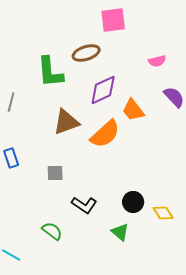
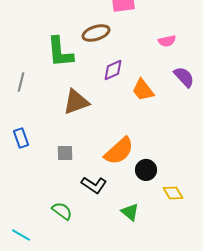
purple diamond: (103, 90) -> (113, 70), size x0.7
orange semicircle: (105, 134) -> (119, 151), moved
black circle: (133, 202) -> (146, 170), moved

